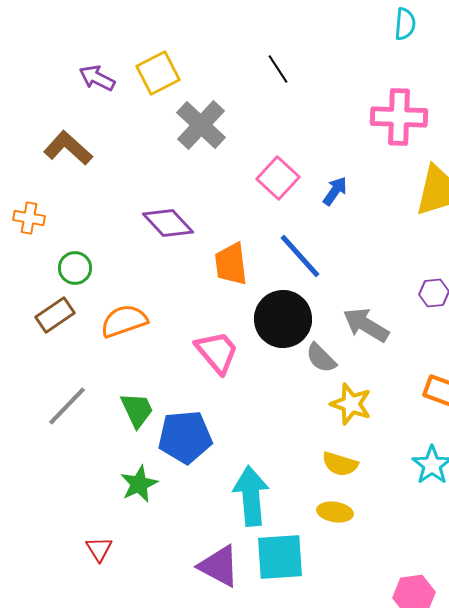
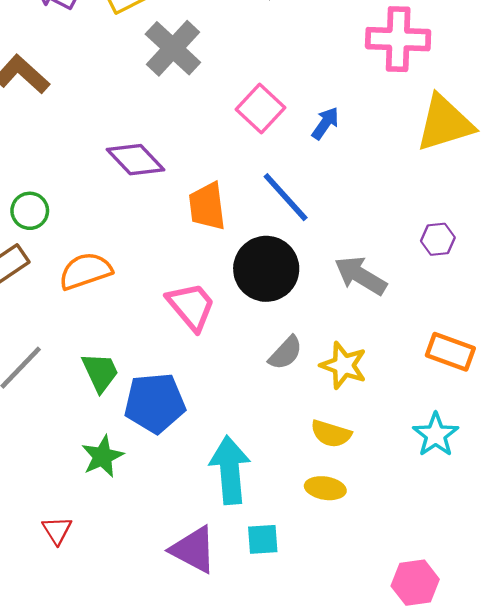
gray semicircle: (321, 358) -> (286, 353), moved, turned -92
cyan square: (280, 557) -> (263, 539), size x0.6

